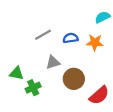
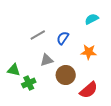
blue semicircle: (71, 38) -> (63, 38), turned -48
orange star: (95, 42) -> (89, 52), moved

